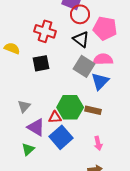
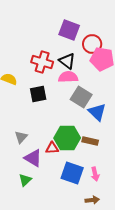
red circle: (80, 14) -> (92, 44), moved
black triangle: (81, 39) -> (67, 61), moved
pink semicircle: (103, 59) -> (68, 77), moved
blue triangle: (100, 81) -> (97, 112), turned -30
blue square: (61, 137) -> (72, 173), moved, turned -30

